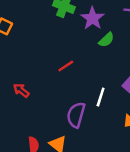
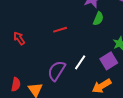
green semicircle: (106, 40) -> (98, 19), turned -40

